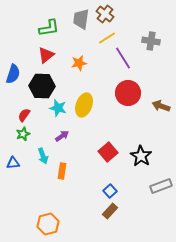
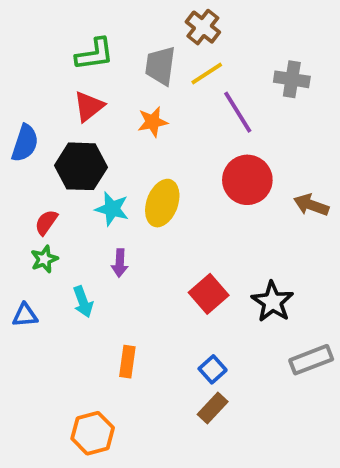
gray trapezoid: (81, 19) -> (160, 66), moved
purple arrow: (62, 136) -> (120, 263), turned 128
orange rectangle: (62, 171) -> (127, 362), moved

